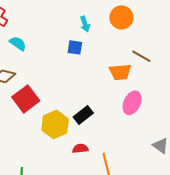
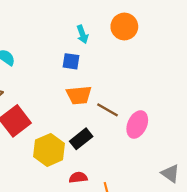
brown line: (141, 56) -> (108, 110), moved
orange trapezoid: (120, 72) -> (79, 95), moved

